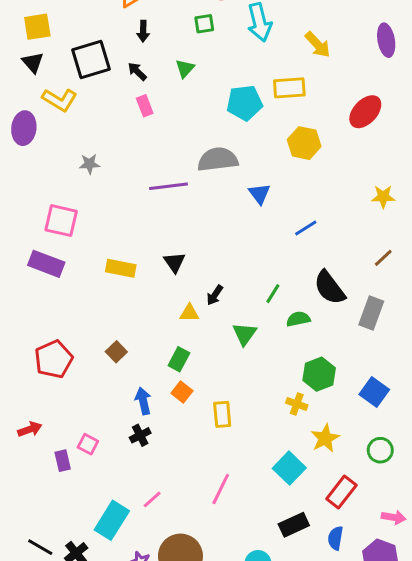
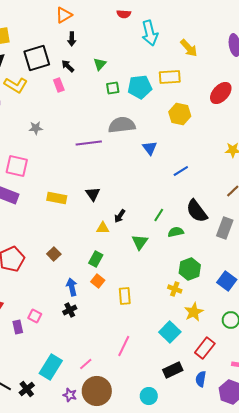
green square: (204, 24) -> (113, 88), moved
pink rectangle: (145, 106) -> (59, 85), moved
pink line: (152, 499) -> (86, 364), moved

